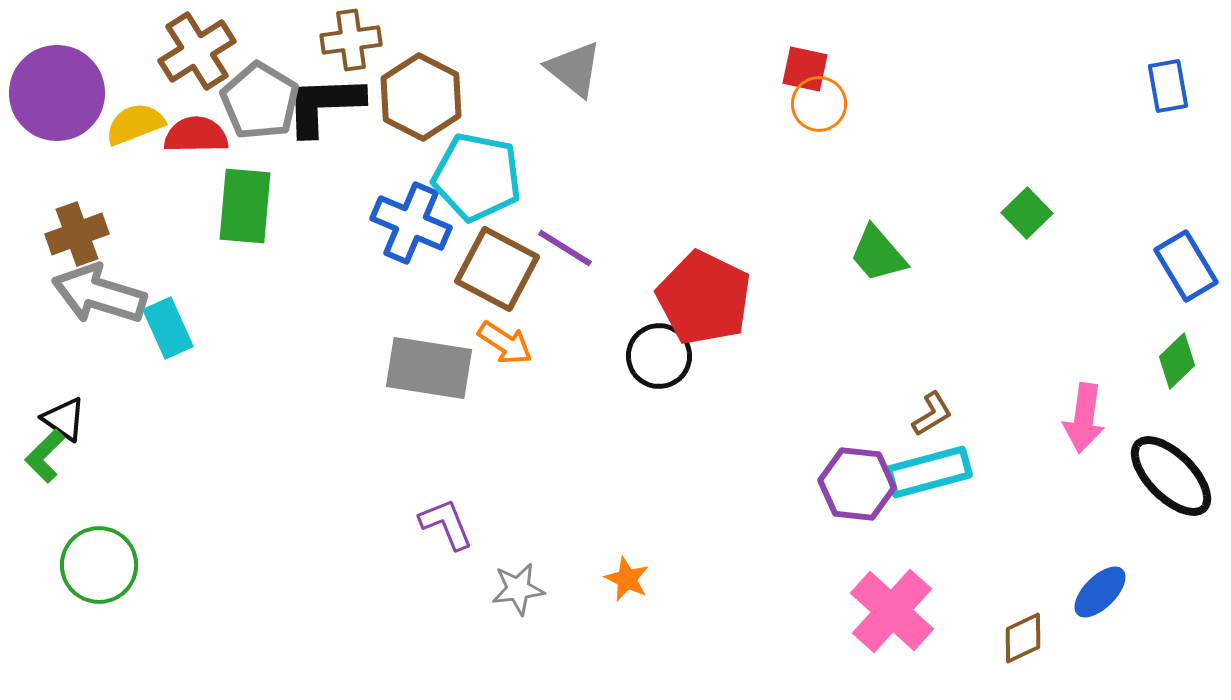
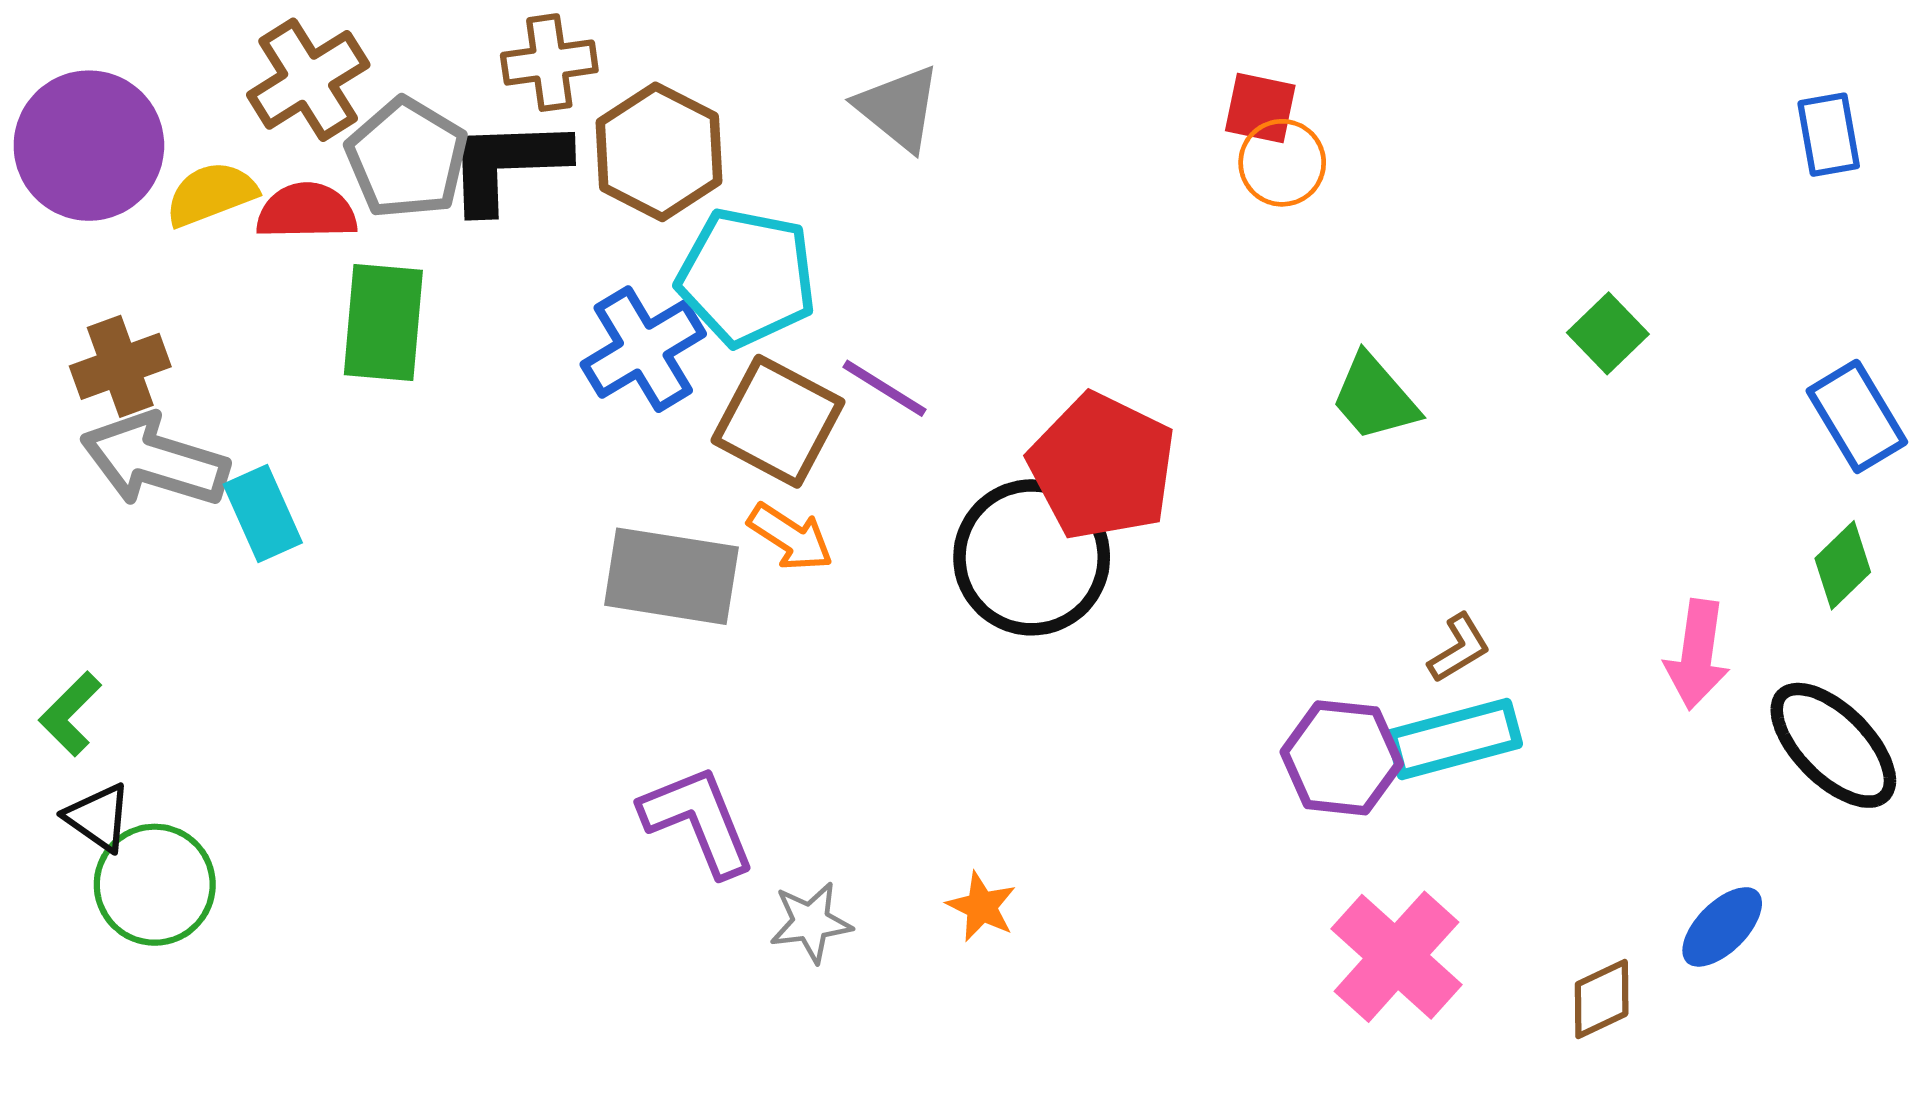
blue cross: (411, 223) -> (643, 349), turned 36
black circle: (659, 356) -> (1032, 557), size x1.5
black triangle: (64, 419) -> (98, 817), moved
purple L-shape: (446, 524) -> (698, 820), size x1.4

